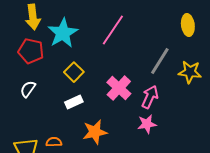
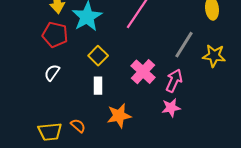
white rectangle: (74, 102) -> (98, 86), turned -66
orange semicircle: (54, 142) -> (78, 126), turned 42

